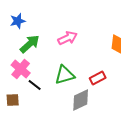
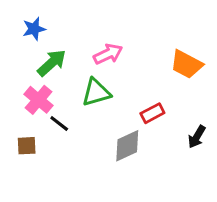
green triangle: (65, 75) -> (96, 92), moved

